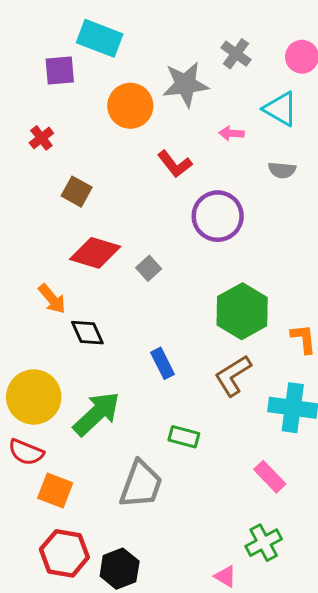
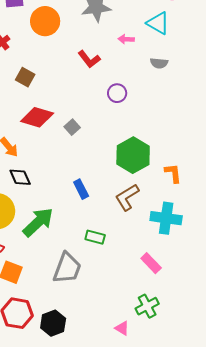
orange circle: (130, 106) -> (45, 21), moved
purple circle: (218, 216) -> (117, 93), size x0.6
black diamond: (87, 333) -> (20, 177), moved

